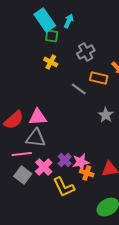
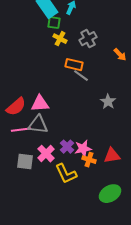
yellow cross: (51, 62) -> (60, 39), moved
orange rectangle: (99, 78) -> (74, 65), moved
pink line: (22, 154) -> (21, 130), moved
gray square: (23, 175) -> (25, 162), turned -30

